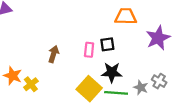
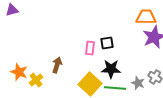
orange trapezoid: (126, 16) -> (146, 17), moved
brown arrow: (54, 54) -> (57, 65), moved

